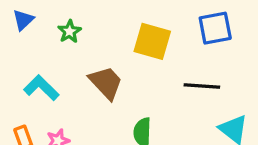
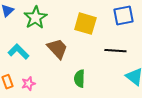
green star: (70, 31) -> (35, 18), size x1.6

